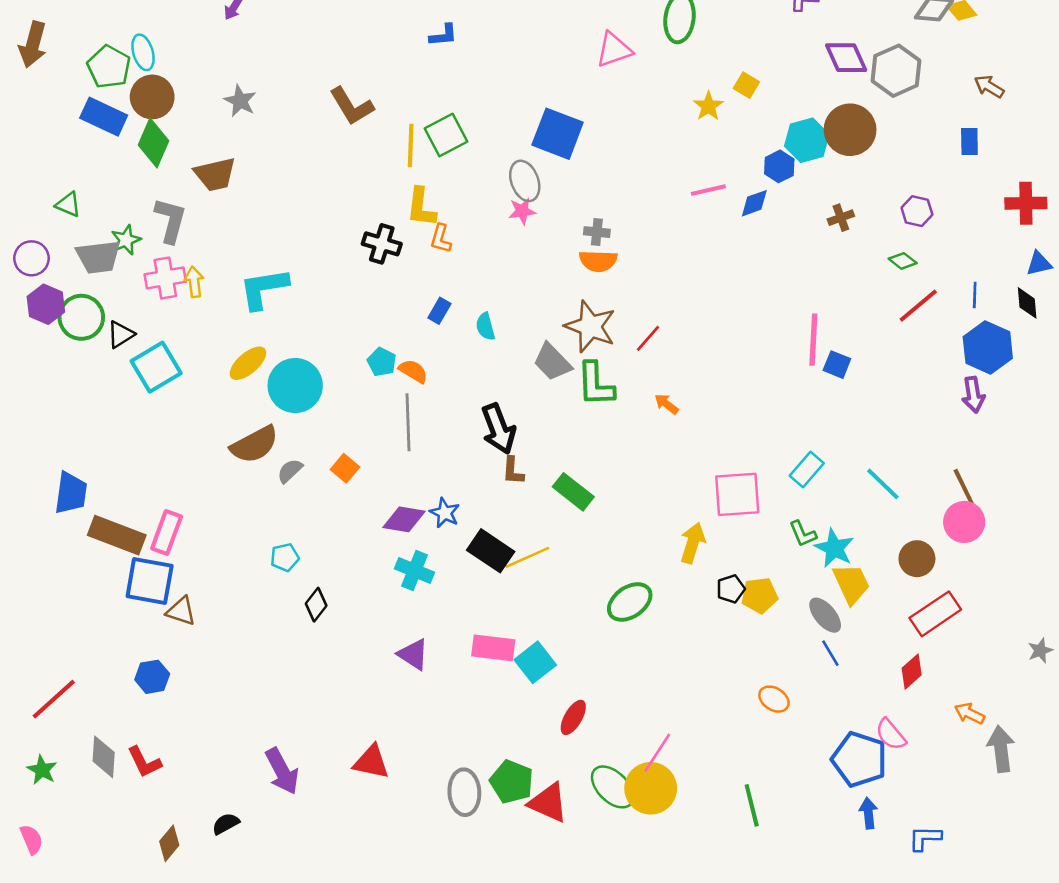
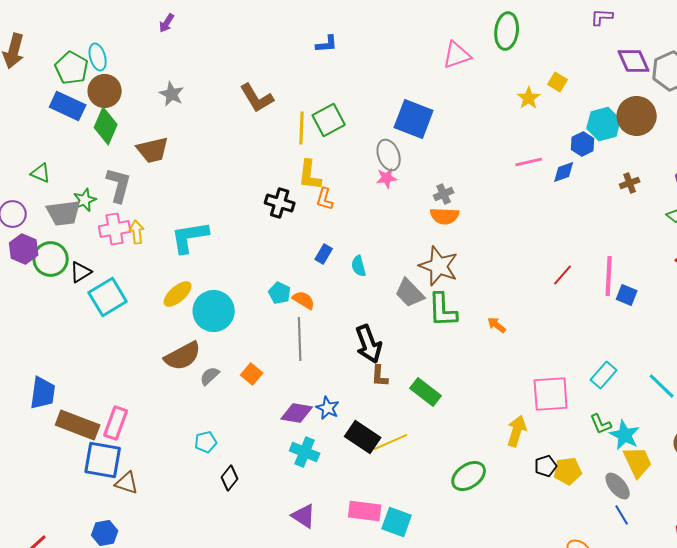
gray cross: (597, 232) -> (444, 194), turned -30
red line: (648, 338) -> (563, 275), moved
cyan square: (535, 662) -> (397, 522), turned -32

